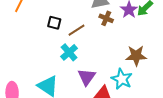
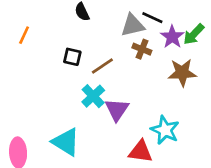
brown star: (136, 56) -> (182, 73), moved
purple triangle: (87, 77) -> (117, 110), moved

